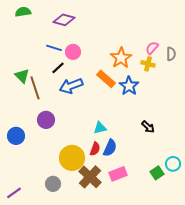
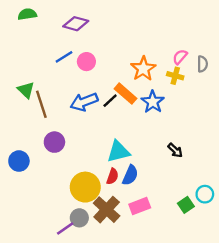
blue line: (54, 48) -> (64, 57), turned -49
black line: (58, 68) -> (110, 101), moved
cyan triangle: (100, 128) -> (118, 152), size x1.5
gray circle: (53, 184) -> (79, 218), moved
purple line: (14, 193) -> (65, 229), moved

